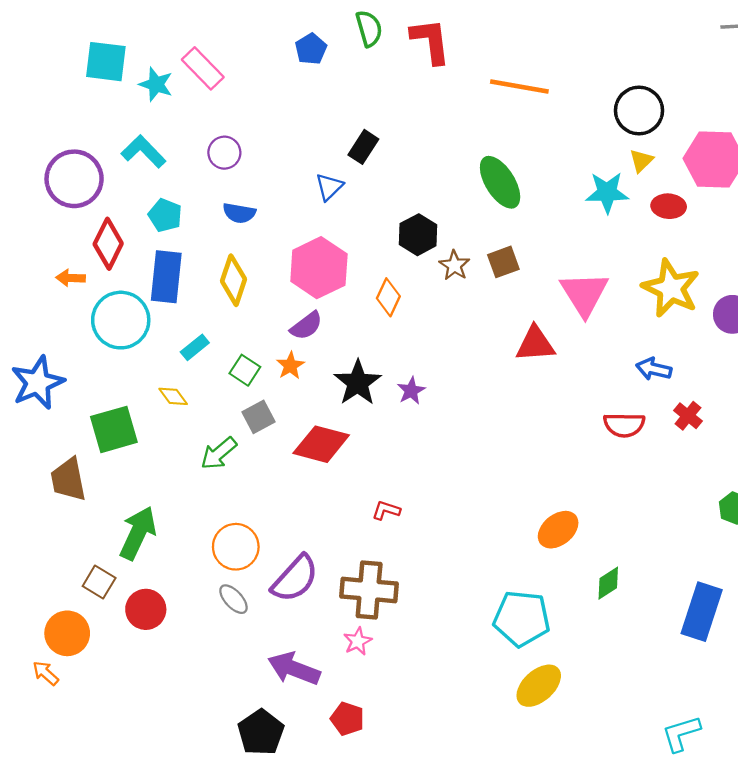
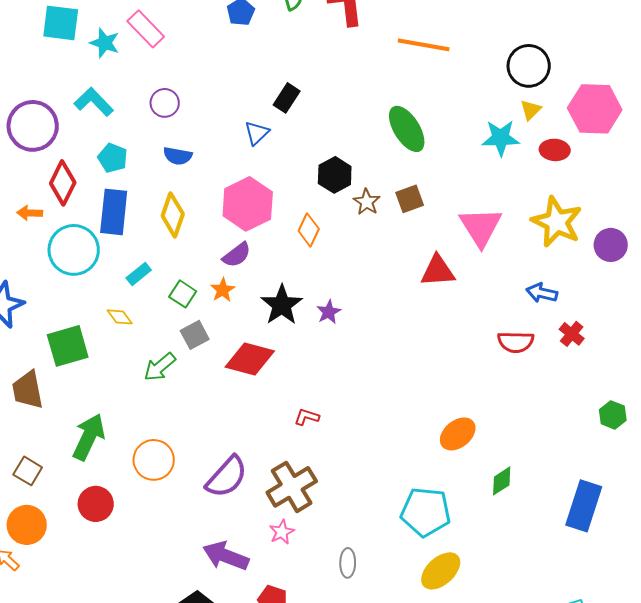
orange circle: (236, 547) -> (154, 460), moved
brown square: (99, 582) -> (28, 471), moved
brown cross: (369, 590) -> (292, 487), turned -36
gray ellipse: (233, 599) -> (348, 563), moved, turned 44

